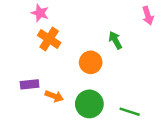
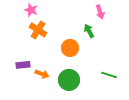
pink arrow: (148, 16) -> (100, 12), moved
green line: (130, 112) -> (109, 75), moved

